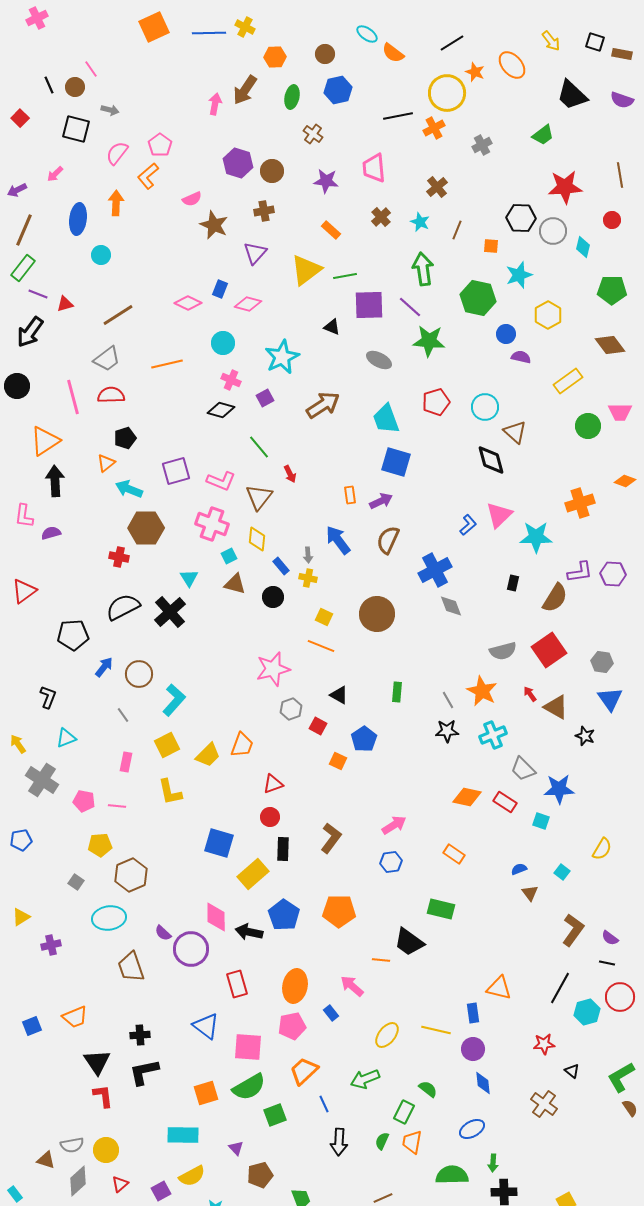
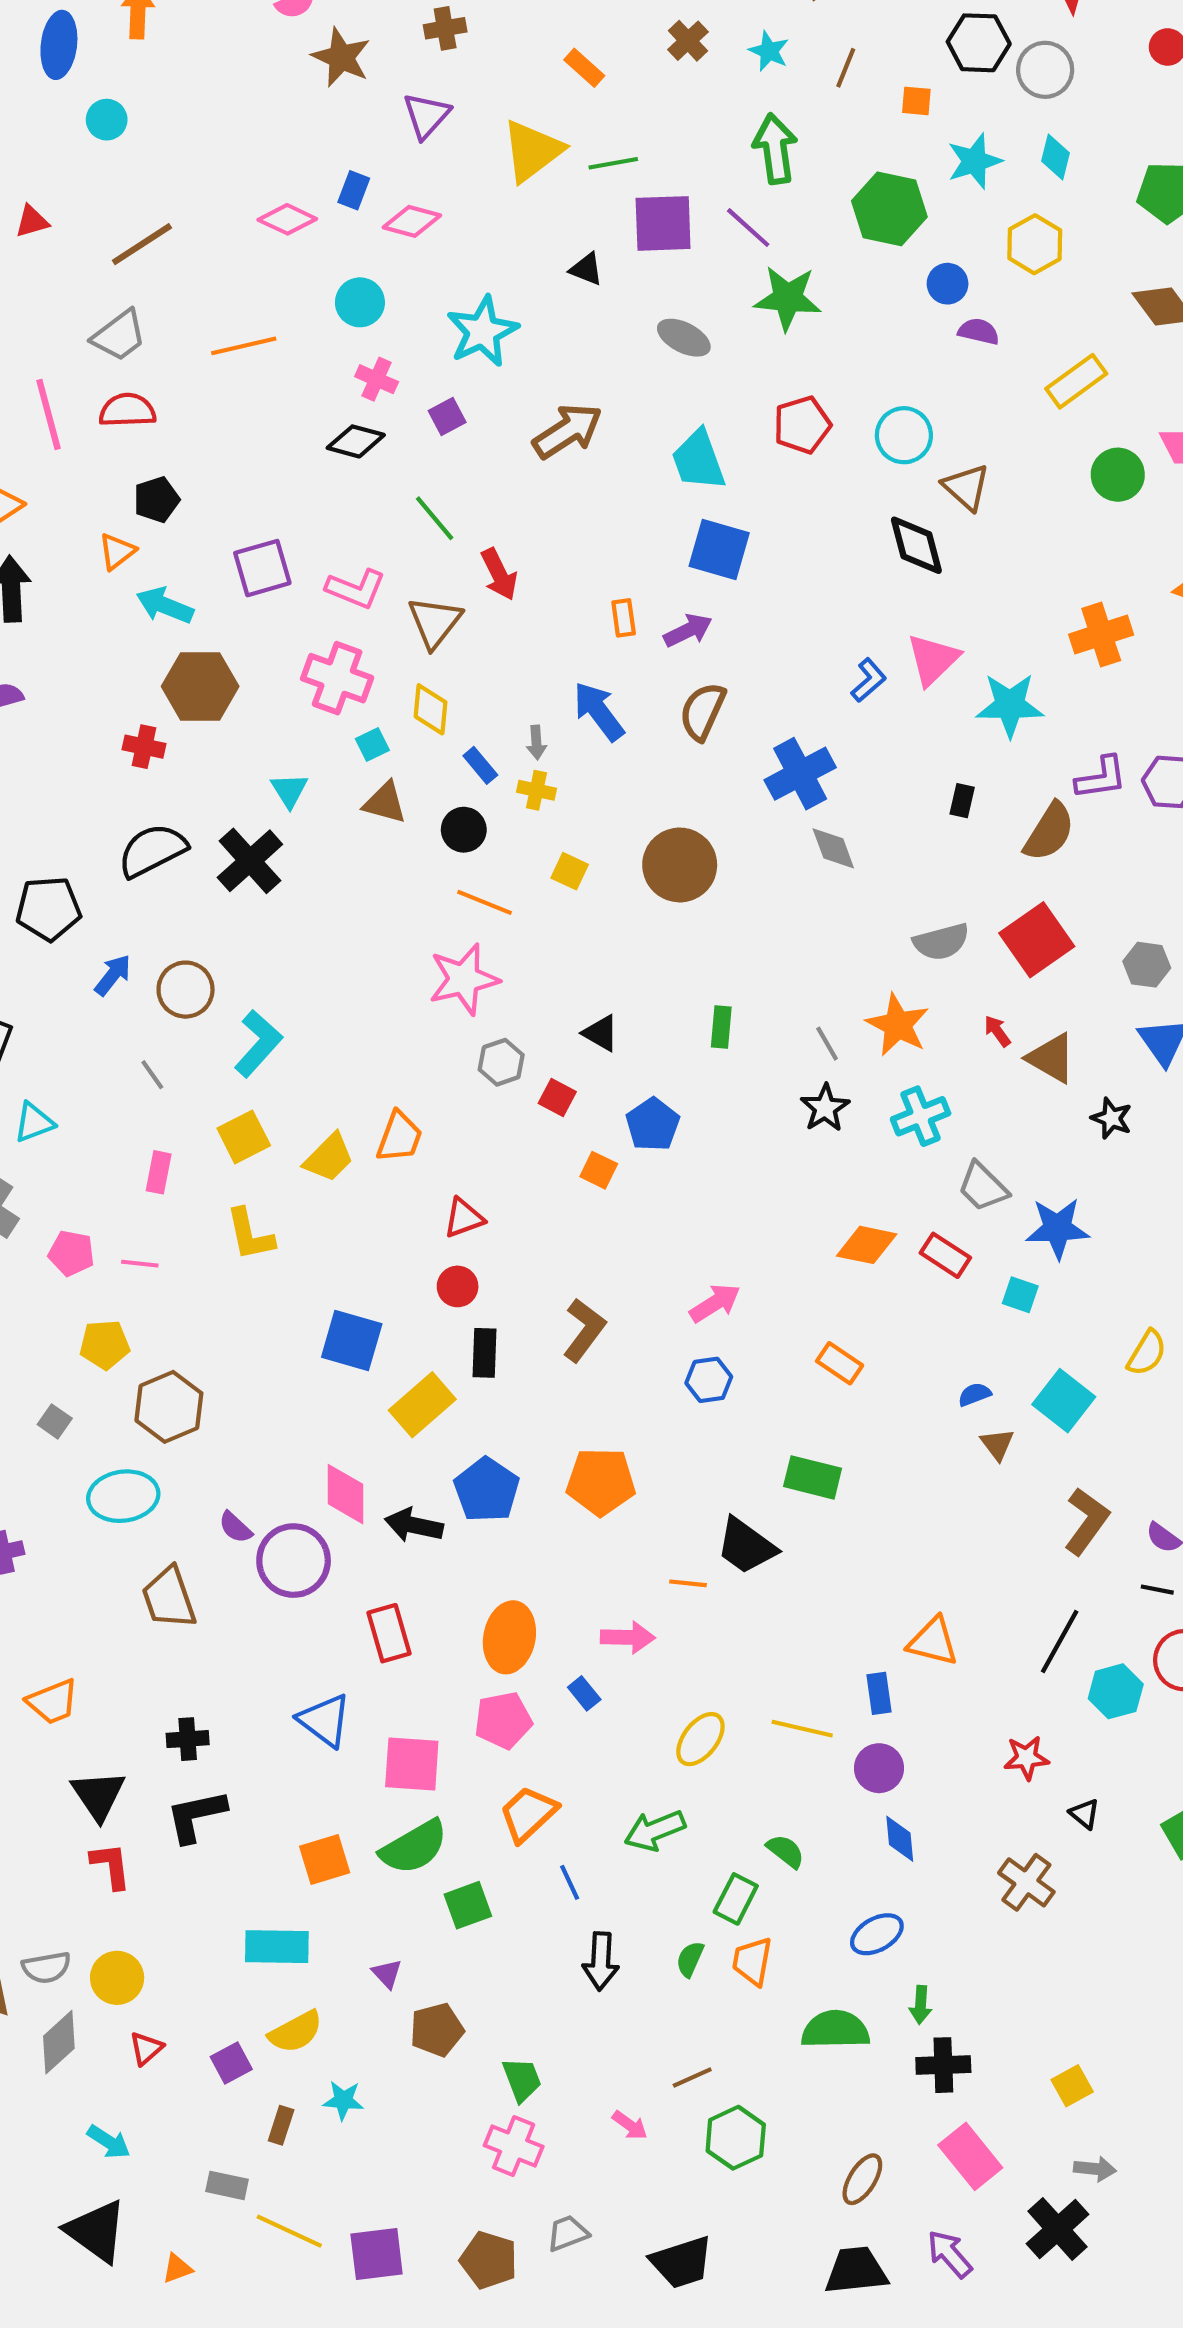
cyan diamond: (583, 247) -> (1055, 157), moved
red arrow: (290, 474) -> (499, 574), size x1.4
orange line: (321, 646) -> (485, 902), moved
black star: (447, 731) -> (825, 1108), turned -30
cyan square: (562, 872) -> (1064, 1401), size x1.8
pink arrow: (352, 986) -> (628, 1637), turned 140

